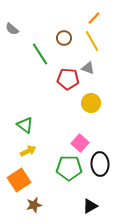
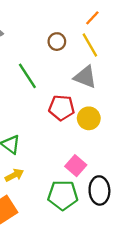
green line: (40, 54) -> (27, 76), moved
gray triangle: (88, 68) -> (85, 77), size x1.5
red pentagon: (68, 79) -> (62, 108), moved

